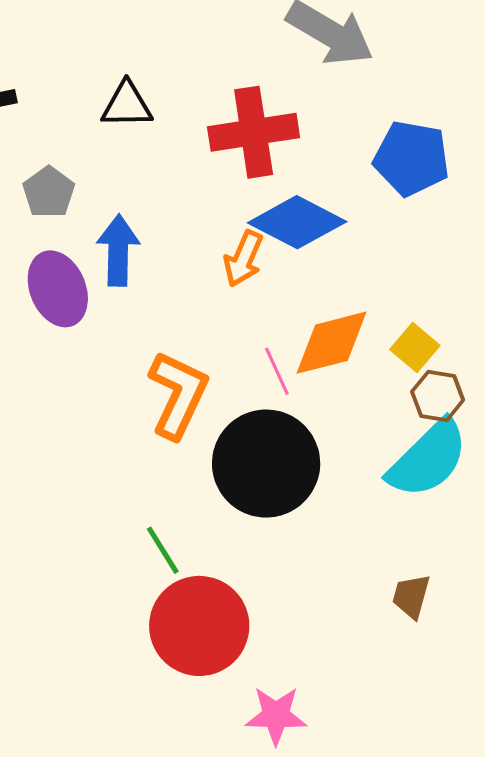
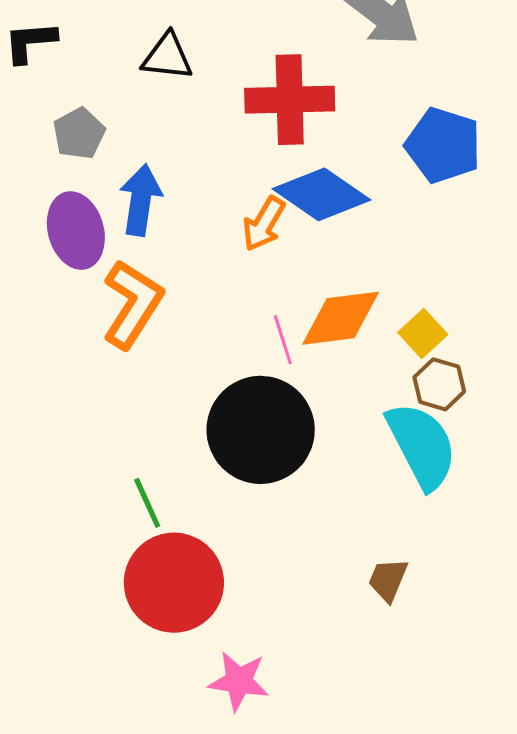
orange L-shape: (178, 395) -> (132, 304), moved
cyan semicircle: (428, 459) -> (422, 445), turned -80

